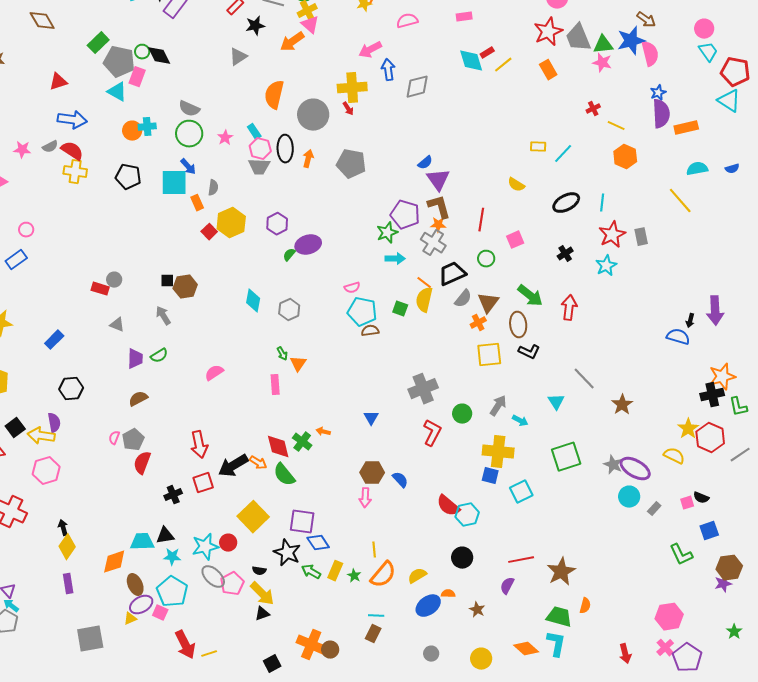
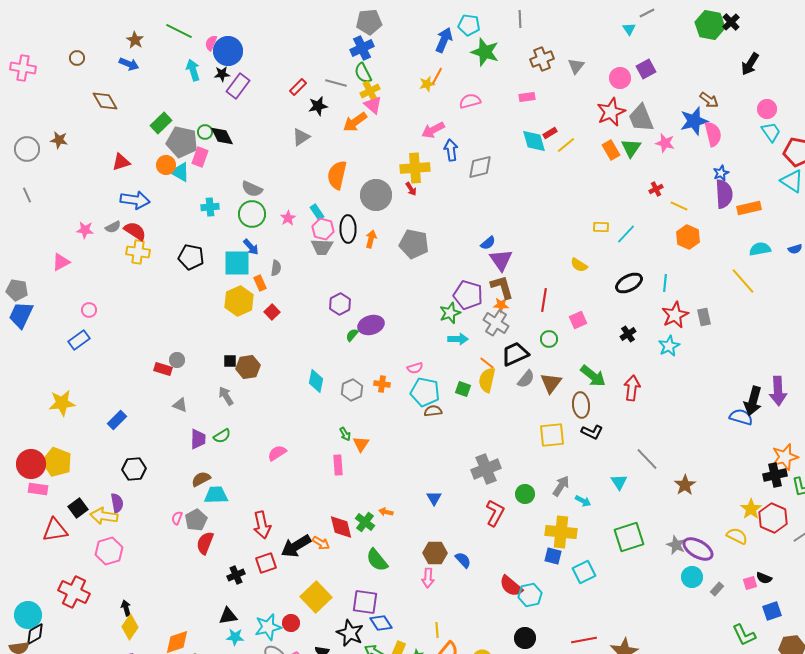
green triangle: (603, 45) -> (631, 148), moved, turned -50
orange circle: (132, 131) -> (166, 165), moved
yellow hexagon: (231, 223) -> (239, 301), moved
black arrow: (690, 321) -> (753, 401), size x2.0
orange cross: (478, 323) -> (382, 384), moved, turned 35
green semicircle: (284, 475) -> (377, 560), moved
cyan trapezoid: (142, 542) -> (216, 495), moved

